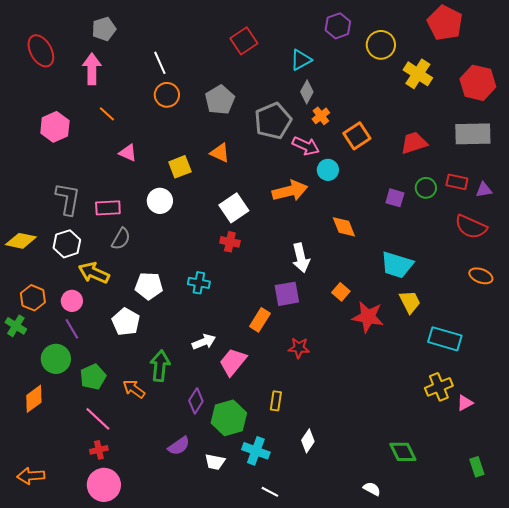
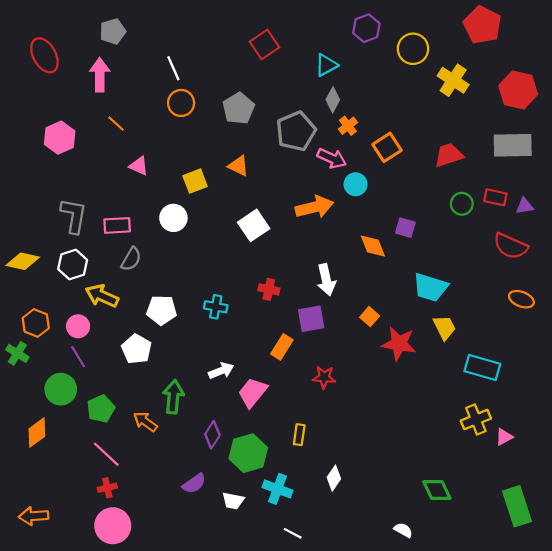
purple square: (395, 198) -> (405, 228), moved
red cross: (230, 242) -> (269, 289), moved
green rectangle: (477, 467) -> (517, 506), size x1.8

